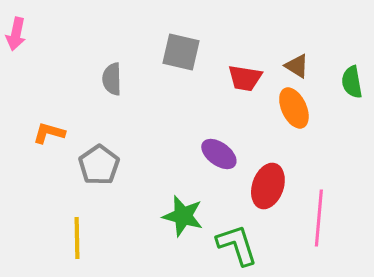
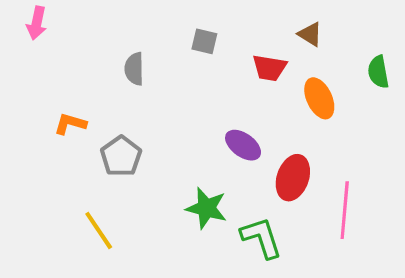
gray square: (181, 52) -> (204, 41), size x0.7
brown triangle: (297, 66) -> (310, 34), moved
yellow line: (77, 238) -> (99, 231), turned -33

